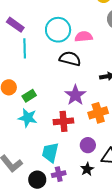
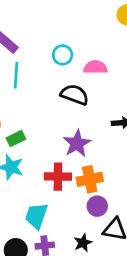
cyan circle: (58, 30) -> (63, 55), size x0.6
orange cross: (98, 113) -> (90, 179), moved
purple circle: (88, 145) -> (97, 206), moved

